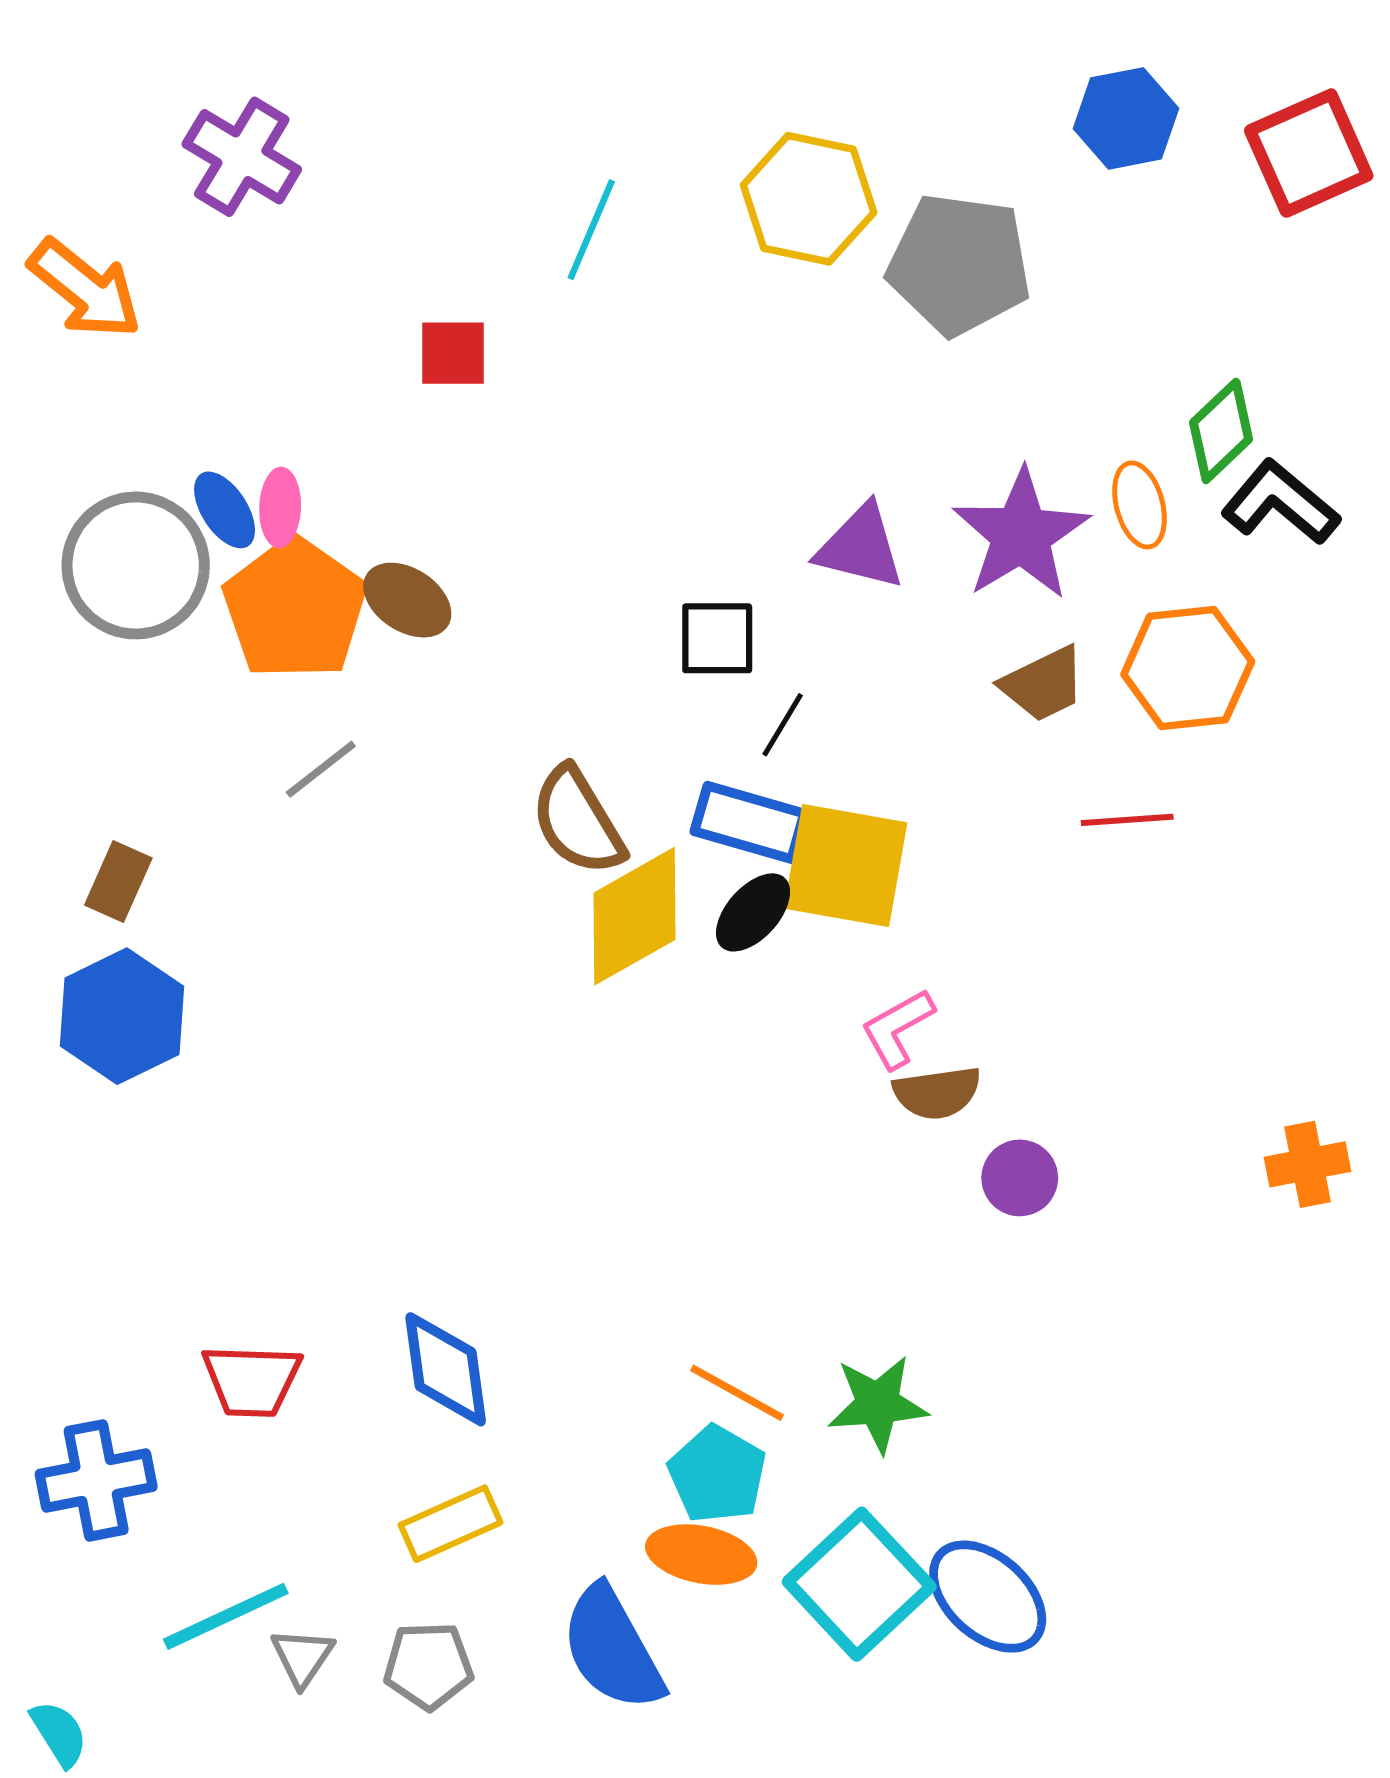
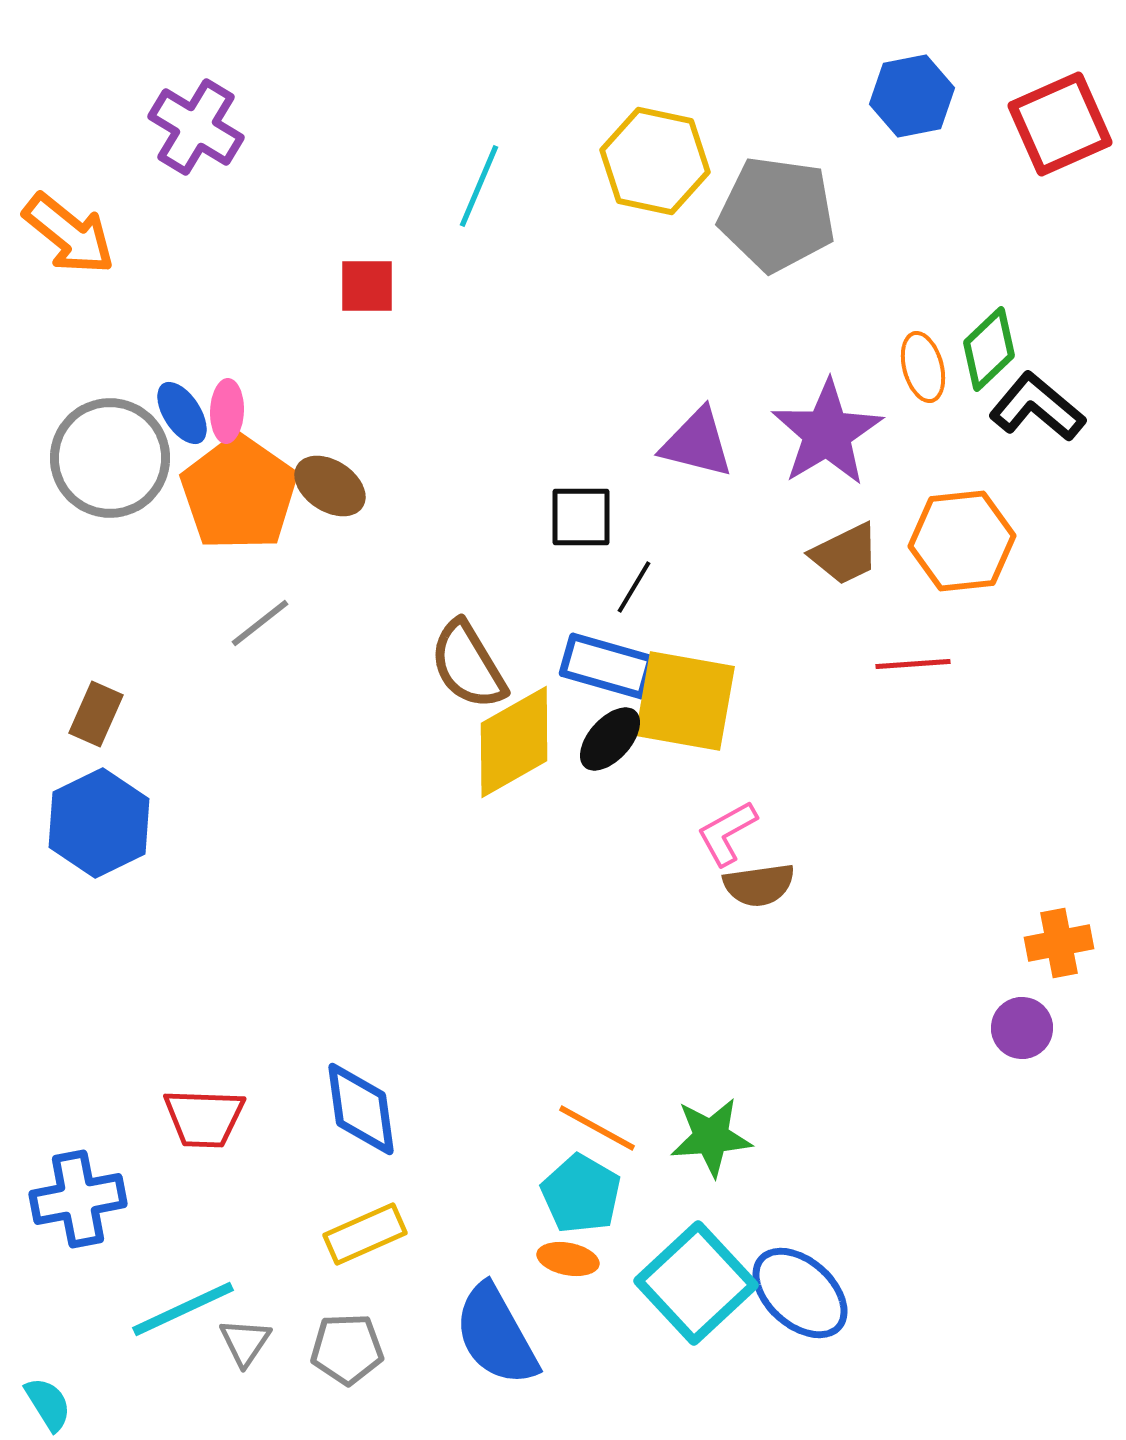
orange ellipse: (1140, 505) -> (923, 367), moved
purple circle: (1020, 1178) -> (1022, 1028), moved
orange ellipse: (701, 1555) -> (568, 1259), size x0.7

